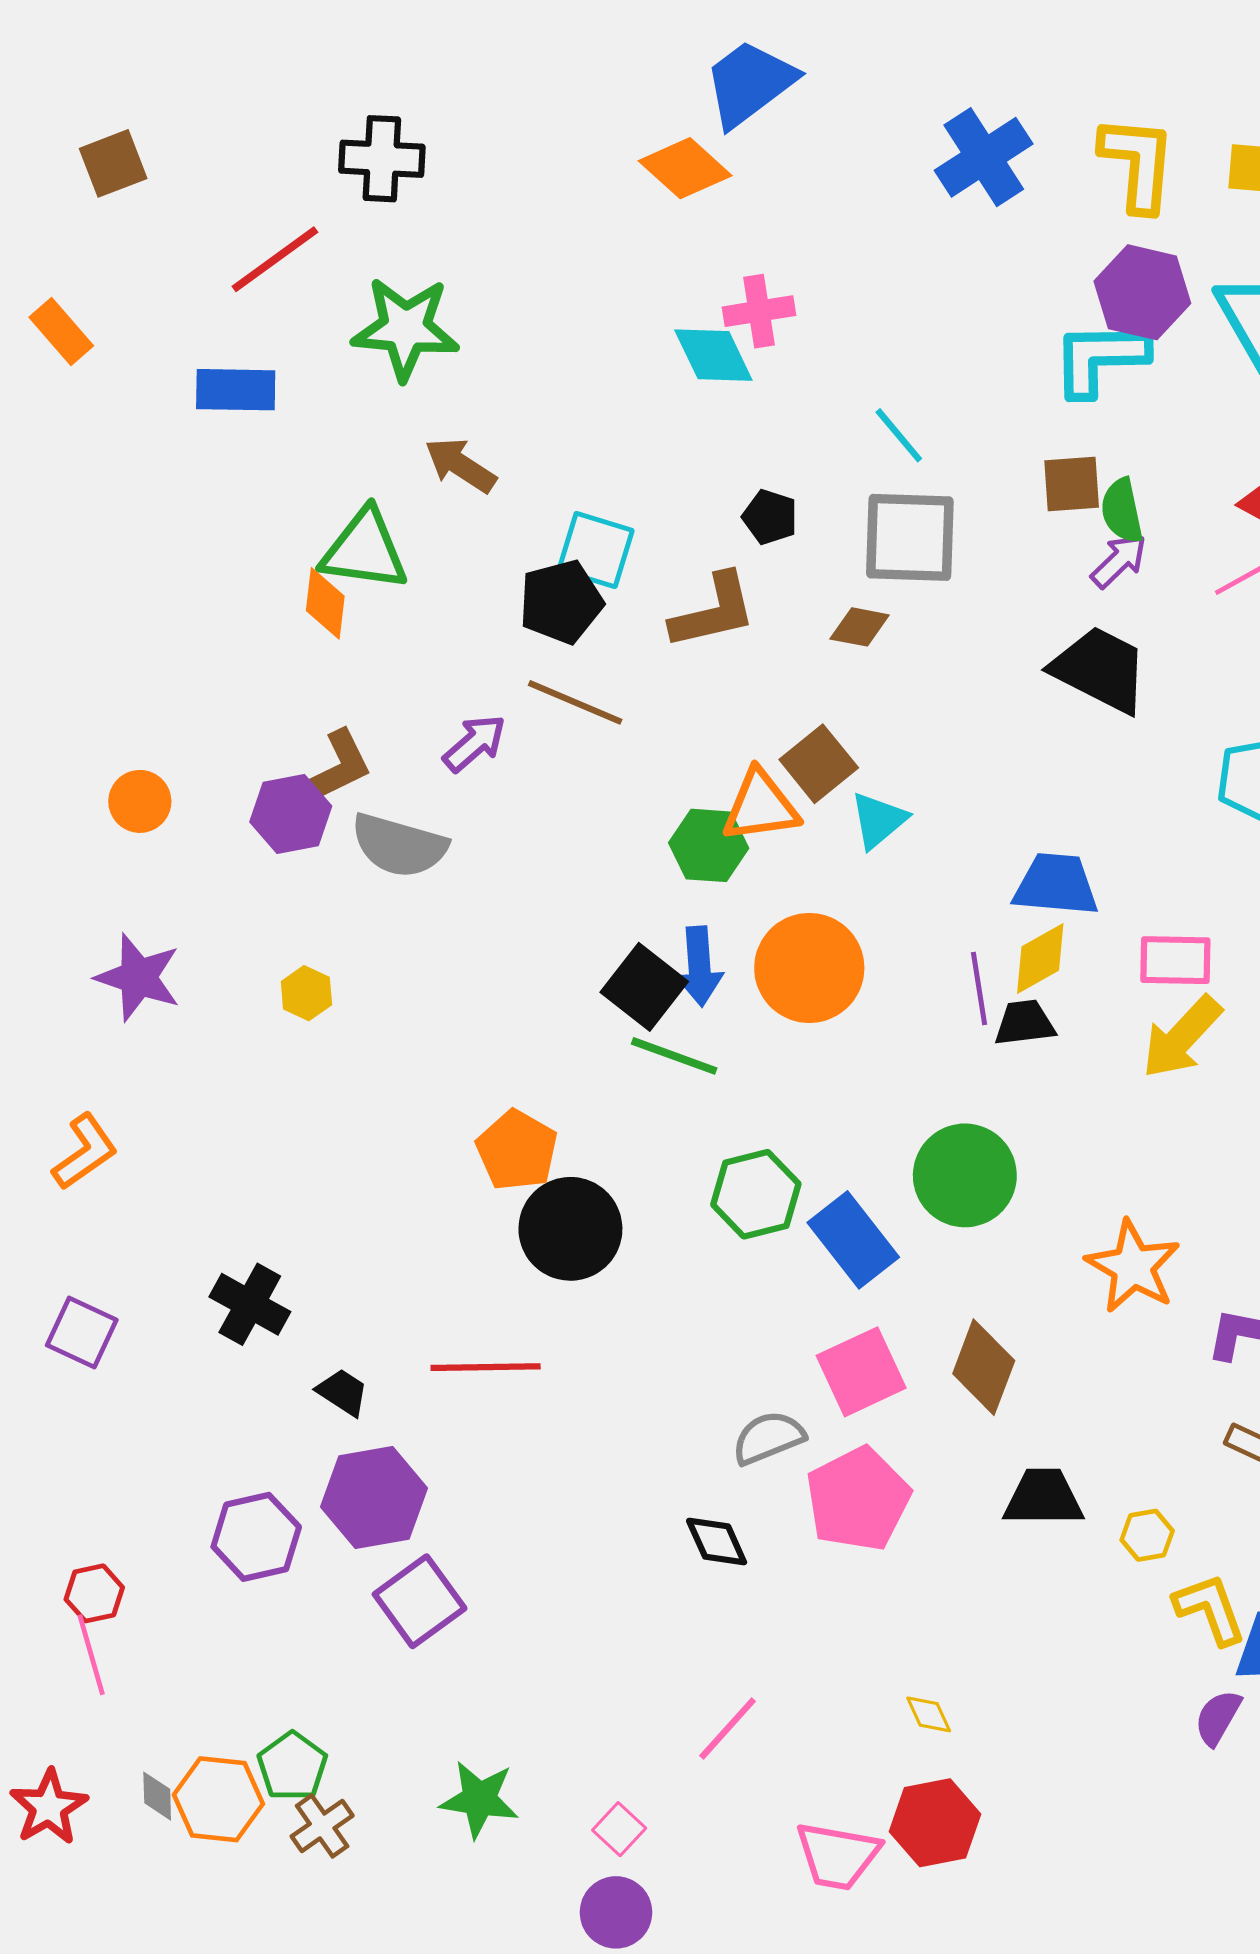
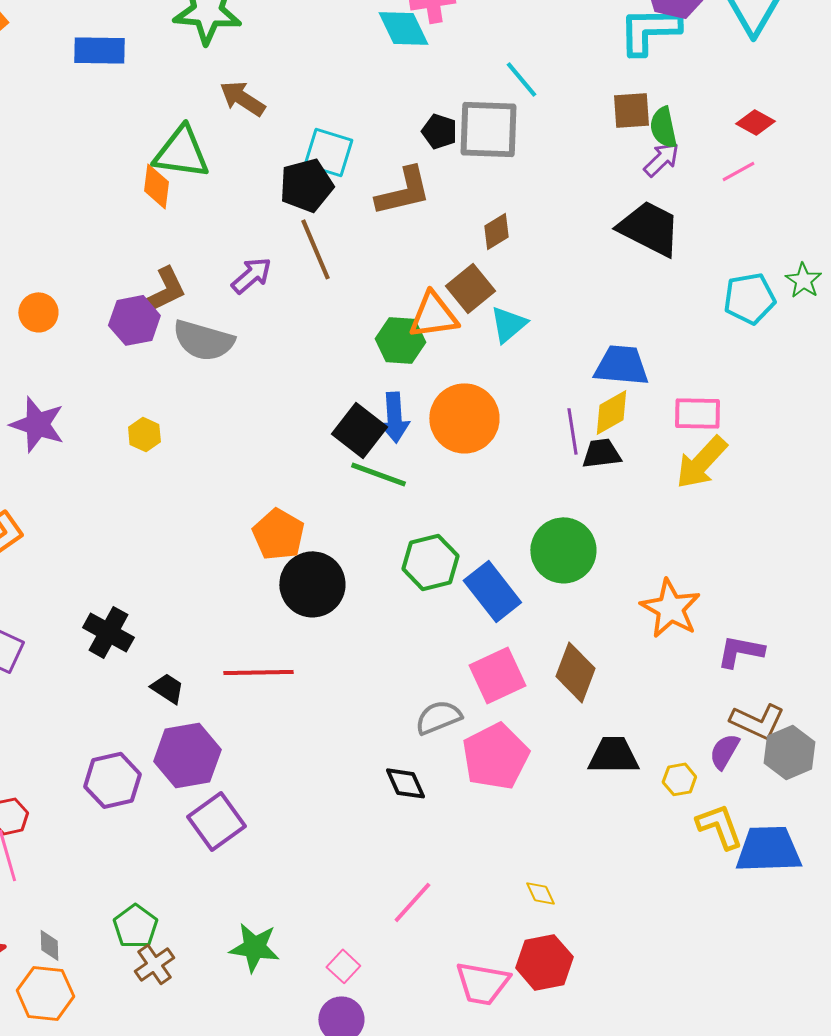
gray square: (910, 537) -> (488, 129), moved
brown diamond: (860, 627) -> (496, 231), moved, turned -42
brown line: (575, 702) -> (315, 249), turned 44
purple semicircle: (1218, 1718) -> (724, 751), moved
orange hexagon: (218, 1799) -> (45, 993), moved

